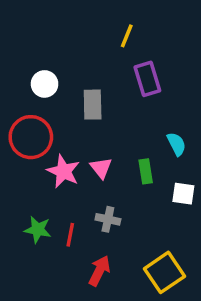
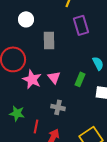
white circle: (45, 84) -> (26, 19), moved
green rectangle: (146, 171) -> (80, 79), turned 32
red line: (70, 235) -> (36, 126), moved

